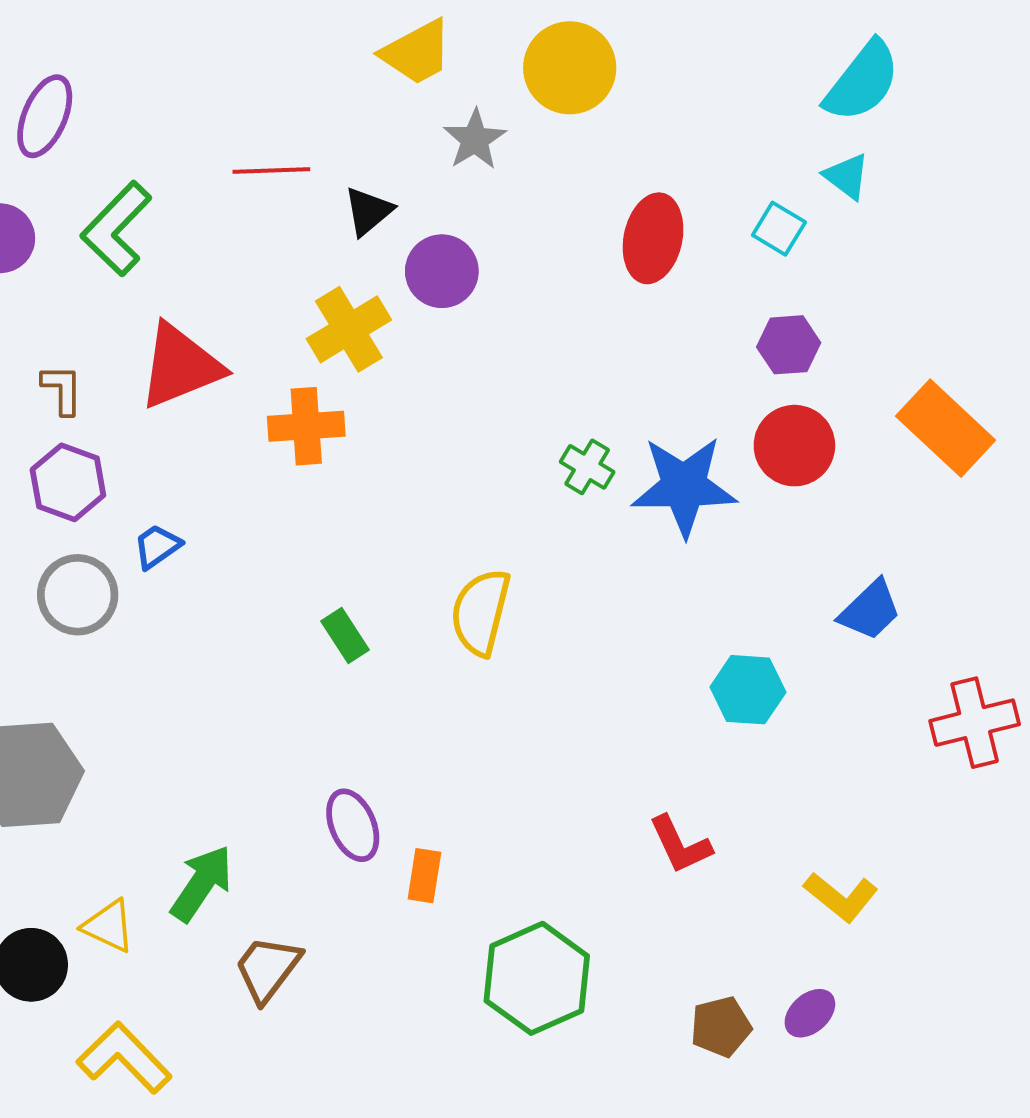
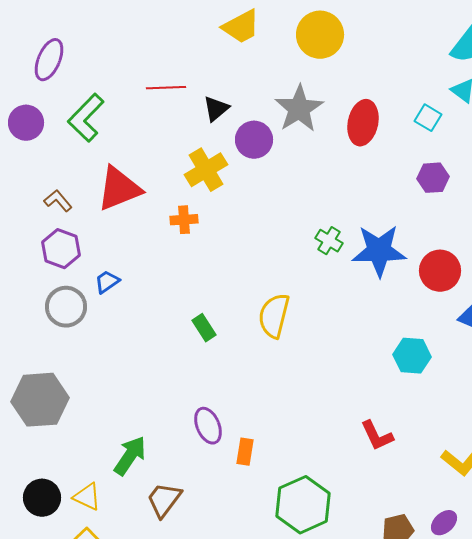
gray star: (475, 139) -> (299, 109), moved, size x1.5
brown L-shape: (62, 389) -> (58, 201), turned -40
orange cross: (306, 426) -> (184, 220), size x0.7
red circle: (794, 446) -> (440, 271), moved
yellow triangle: (109, 926) -> (87, 497), moved

